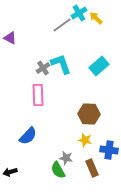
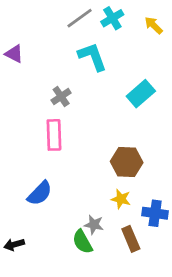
yellow arrow: (96, 18) -> (154, 25), moved
gray line: (62, 25) -> (80, 18), moved
cyan L-shape: (61, 64) -> (92, 57), moved

